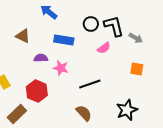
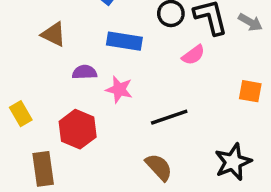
gray arrow: (136, 38) -> (250, 22), moved
brown rectangle: (17, 114) -> (43, 169), turned -54

